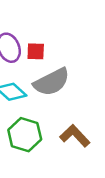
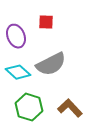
red square: (36, 51) -> (46, 22), moved

